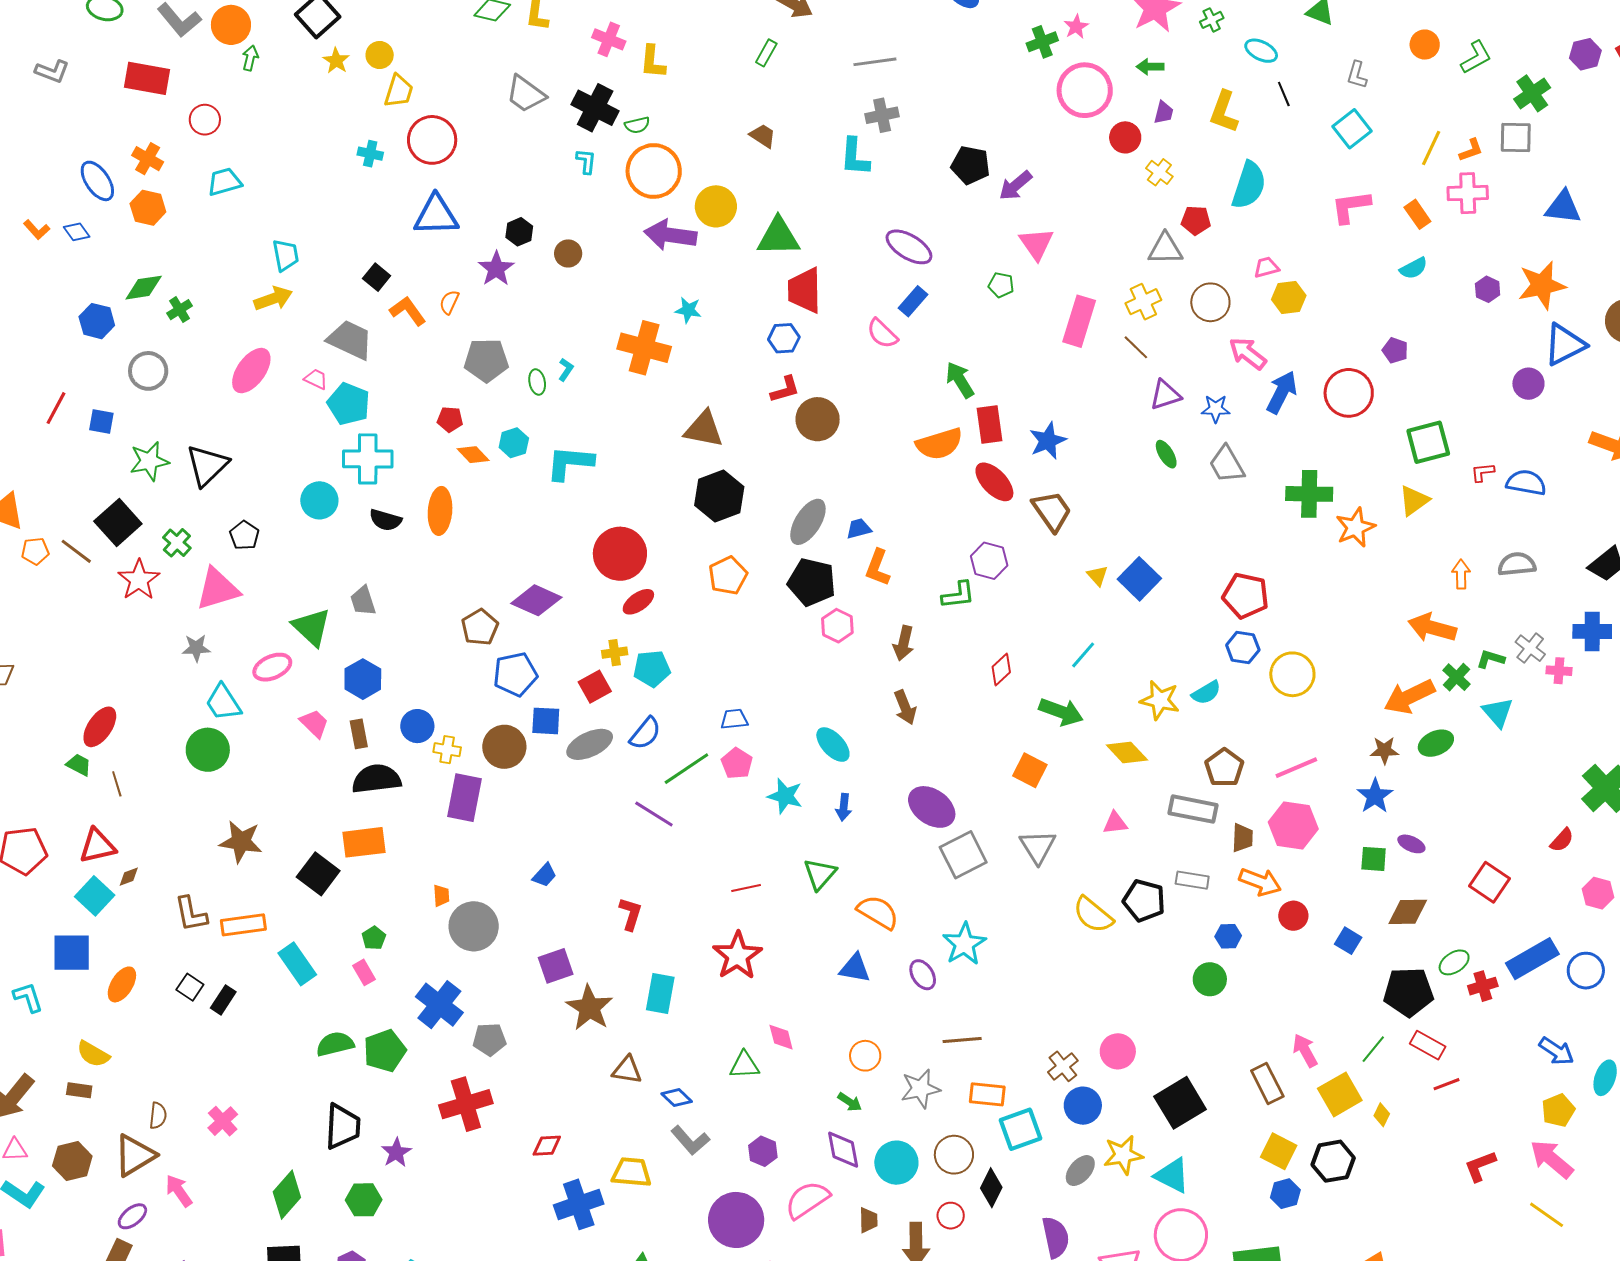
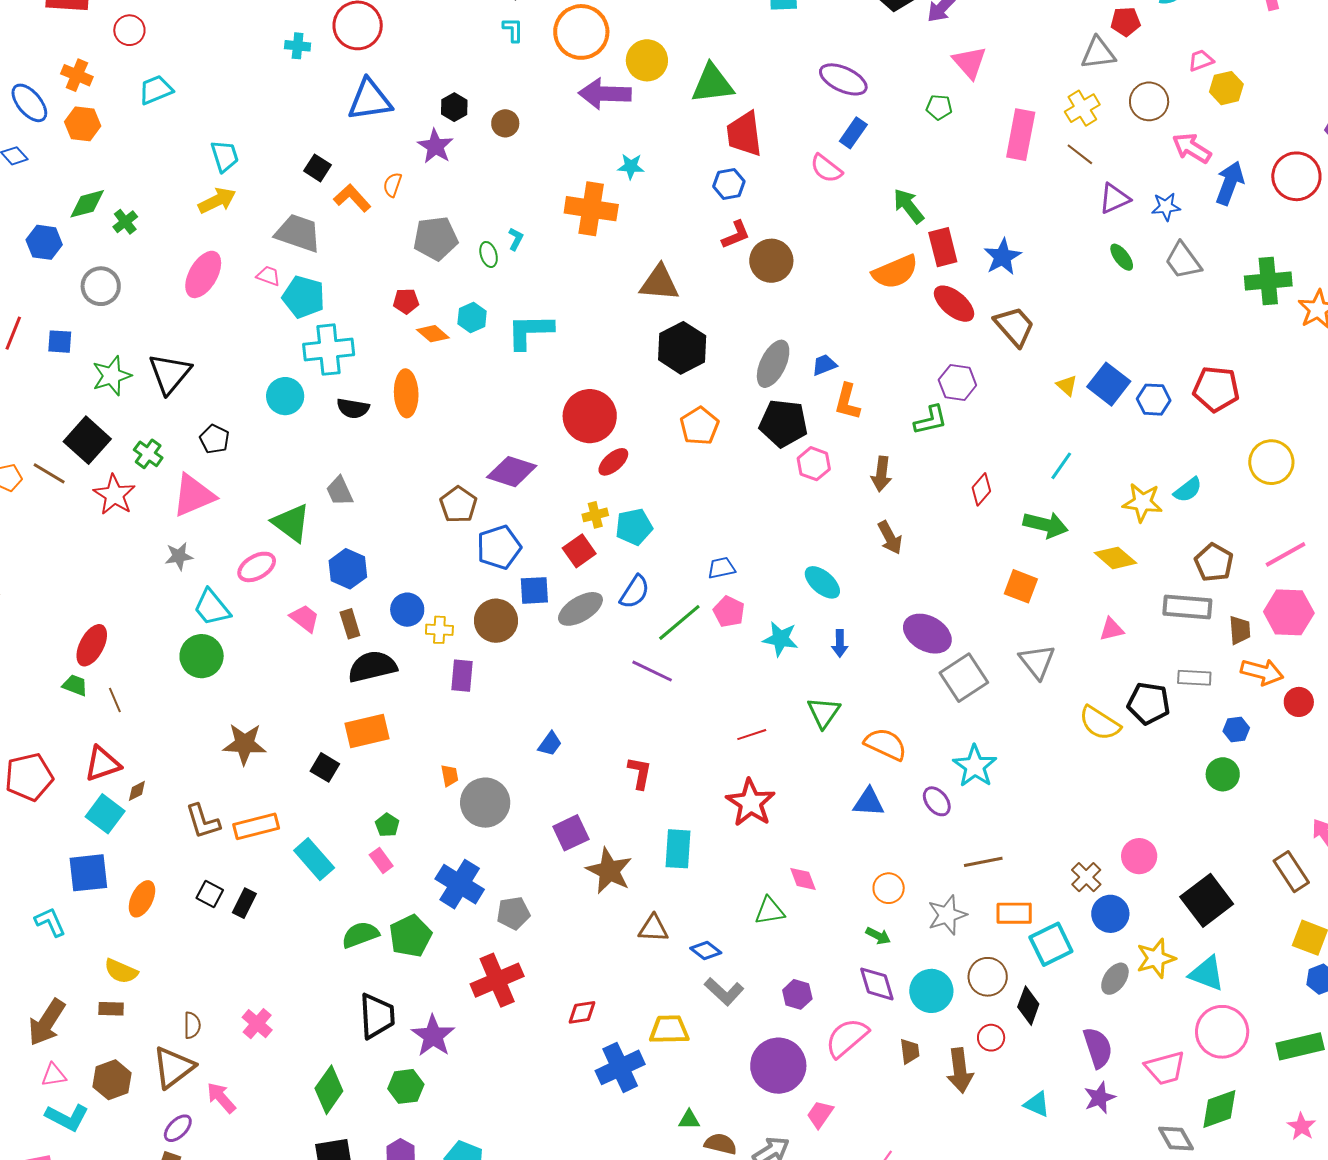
blue hexagon: (1243, 648) -> (1154, 400), moved
purple rectangle: (465, 798) -> (462, 676), size x0.7
black square: (318, 874) -> (325, 767), size x0.7
purple star: (396, 1153) -> (433, 1036), size x1.4

